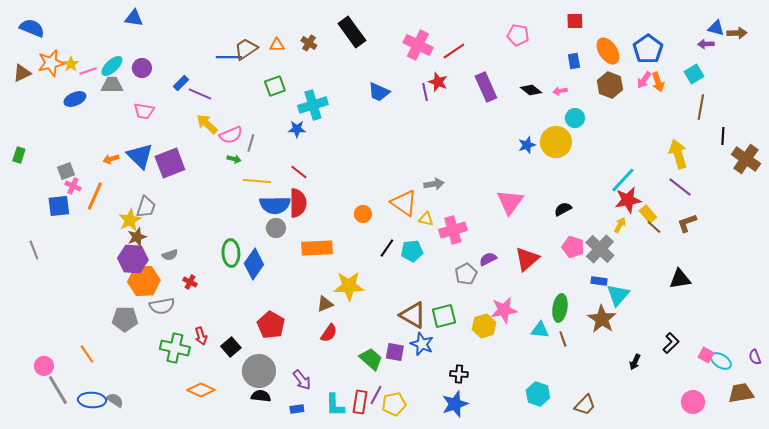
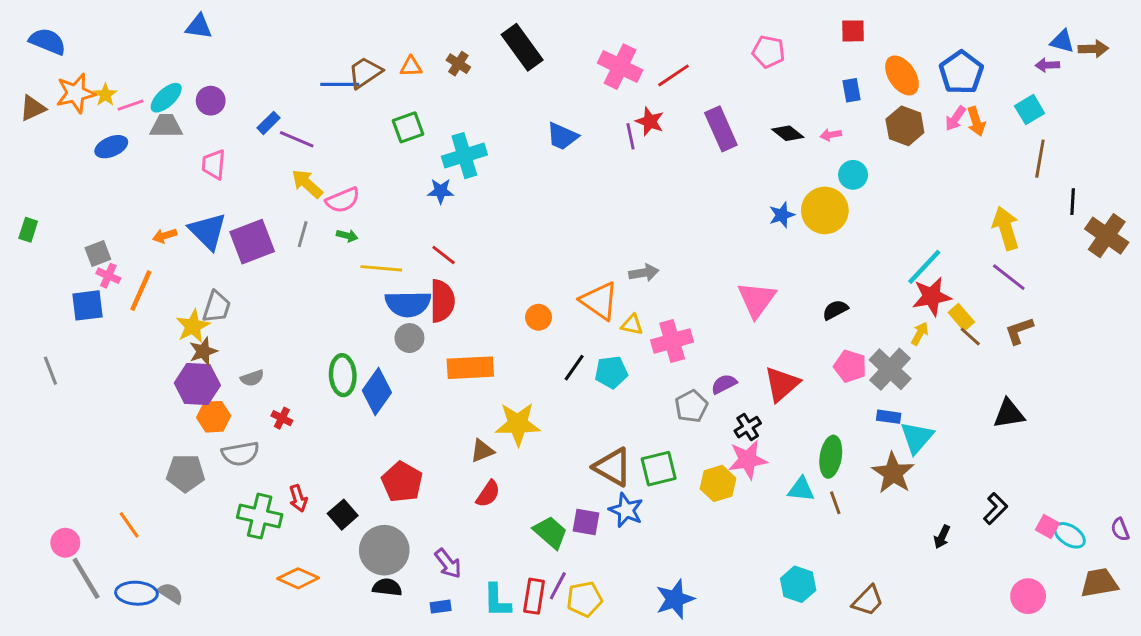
pink trapezoid: (144, 111) -> (214, 164), turned 85
gray line: (251, 143) -> (303, 234), moved
orange hexagon: (144, 281) -> (214, 417), size x0.7
black cross: (459, 374) -> (748, 427), moved, turned -36

